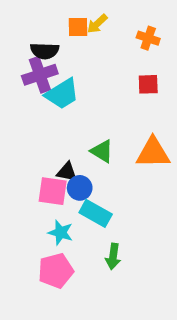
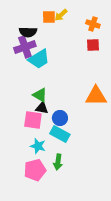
red square: (148, 84) -> (93, 45), moved
green triangle: (102, 151) -> (40, 95), moved
blue circle: (80, 188) -> (60, 118), moved
green arrow: (113, 256) -> (58, 162), moved

